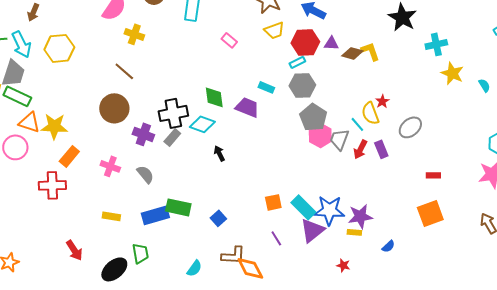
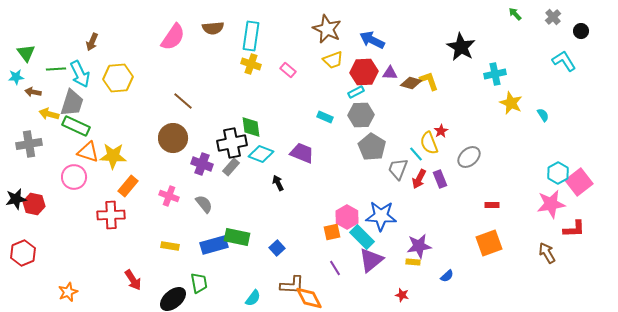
yellow cross: (134, 34) -> (251, 64), moved
green diamond: (214, 97) -> (251, 127), moved
purple trapezoid: (247, 107) -> (302, 153), moved
pink hexagon: (320, 135) -> (347, 217), moved
blue star: (329, 210) -> (381, 216), moved

